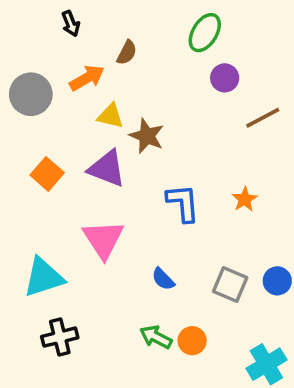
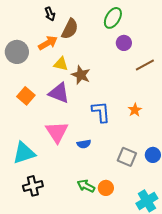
black arrow: (71, 24) -> (50, 14), moved
brown semicircle: (127, 53) -> (70, 29), size x1.5
blue semicircle: (163, 279) -> (84, 144), moved, turned -56

